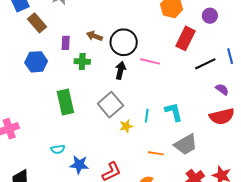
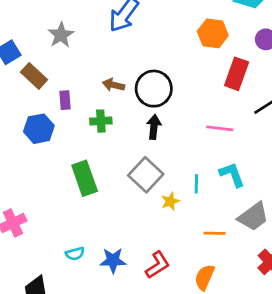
purple rectangle: (66, 43) -> (65, 100), moved
pink line: (150, 61) -> (220, 128), moved
cyan semicircle: (58, 149) -> (75, 254), moved

